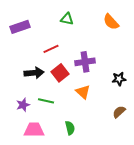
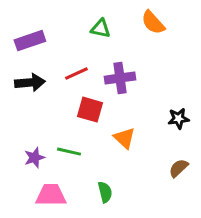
orange semicircle: (111, 22) -> (153, 23), moved
purple cross: (85, 62) -> (120, 78), moved
black arrow: (34, 73) -> (30, 83), moved
red square: (60, 73) -> (90, 110), turned -36

